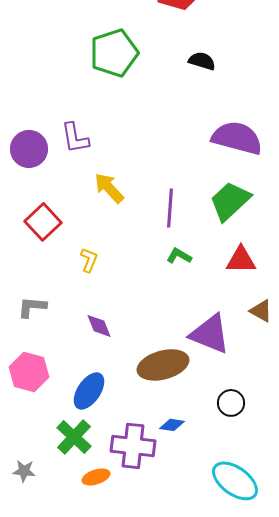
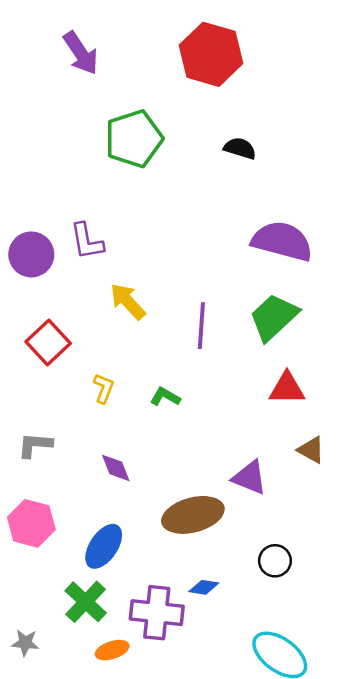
green L-shape: (179, 256) -> (165, 397), moved
purple triangle: (210, 334) -> (250, 478), size x0.7

